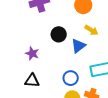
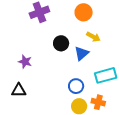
purple star: (32, 53) -> (25, 62), moved
black triangle: (32, 81) -> (19, 90), moved

